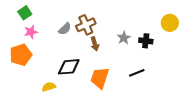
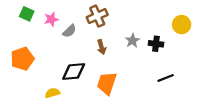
green square: (25, 13) -> (27, 14), turned -32
brown cross: (86, 25) -> (97, 16), moved
pink star: (31, 32) -> (51, 19), moved
black line: (137, 73) -> (166, 78), moved

